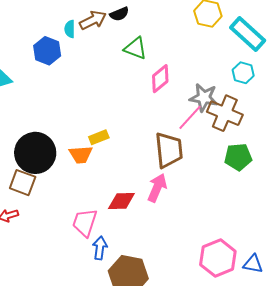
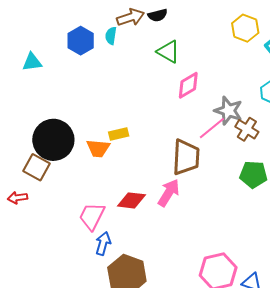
cyan semicircle: (70, 29) -> (111, 36), moved
brown cross: (225, 113) -> (247, 129), size x0.7

